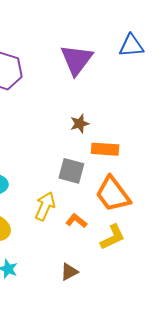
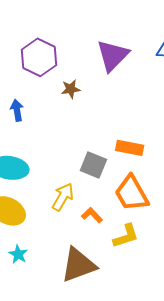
brown star: (80, 124) -> (71, 89), moved
brown triangle: (69, 272) -> (78, 265), size x2.0

